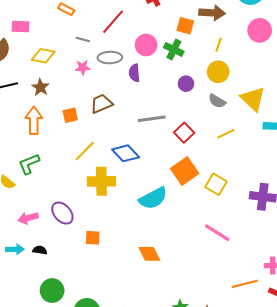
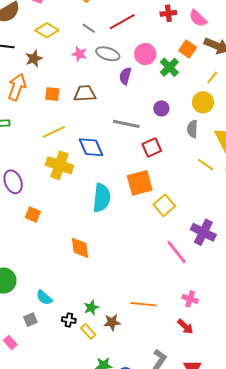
purple circle: (186, 84) -> (161, 108), moved
gray semicircle: (217, 101) -> (192, 129), turned 42
yellow line: (226, 134) -> (206, 165), moved, turned 42
cyan semicircle: (153, 198) -> (102, 198), turned -76
pink line: (217, 233) -> (177, 252), moved
orange line: (245, 284) -> (143, 304), moved

